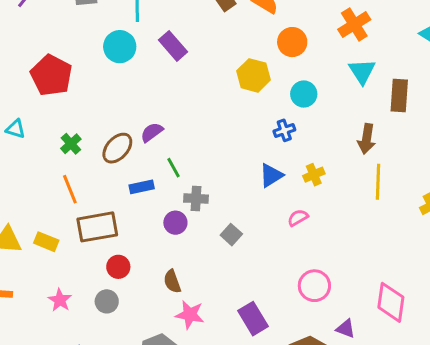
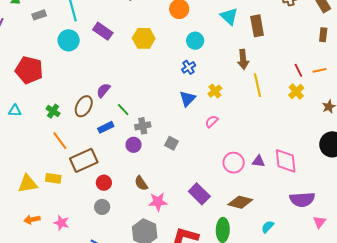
yellow hexagon: (253, 75) -> (144, 38), moved
pink star: (60, 300) -> (61, 223), moved
purple triangle: (346, 329) -> (259, 161), moved

